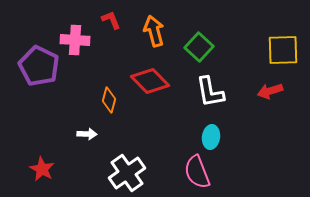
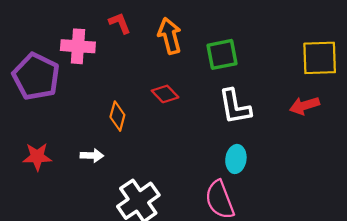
green square: (199, 47) -> (222, 54), turned 36
red diamond: (150, 81) -> (165, 94), size x0.6
red star: (42, 169) -> (37, 157), moved, turned -30

